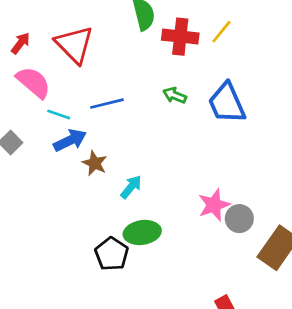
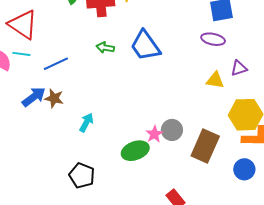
cyan line: (59, 114) -> (21, 54), moved
brown star: (95, 163) -> (54, 98), moved
pink star: (214, 205) -> (154, 134), moved, size x0.7
green ellipse: (142, 232) -> (135, 151), moved

